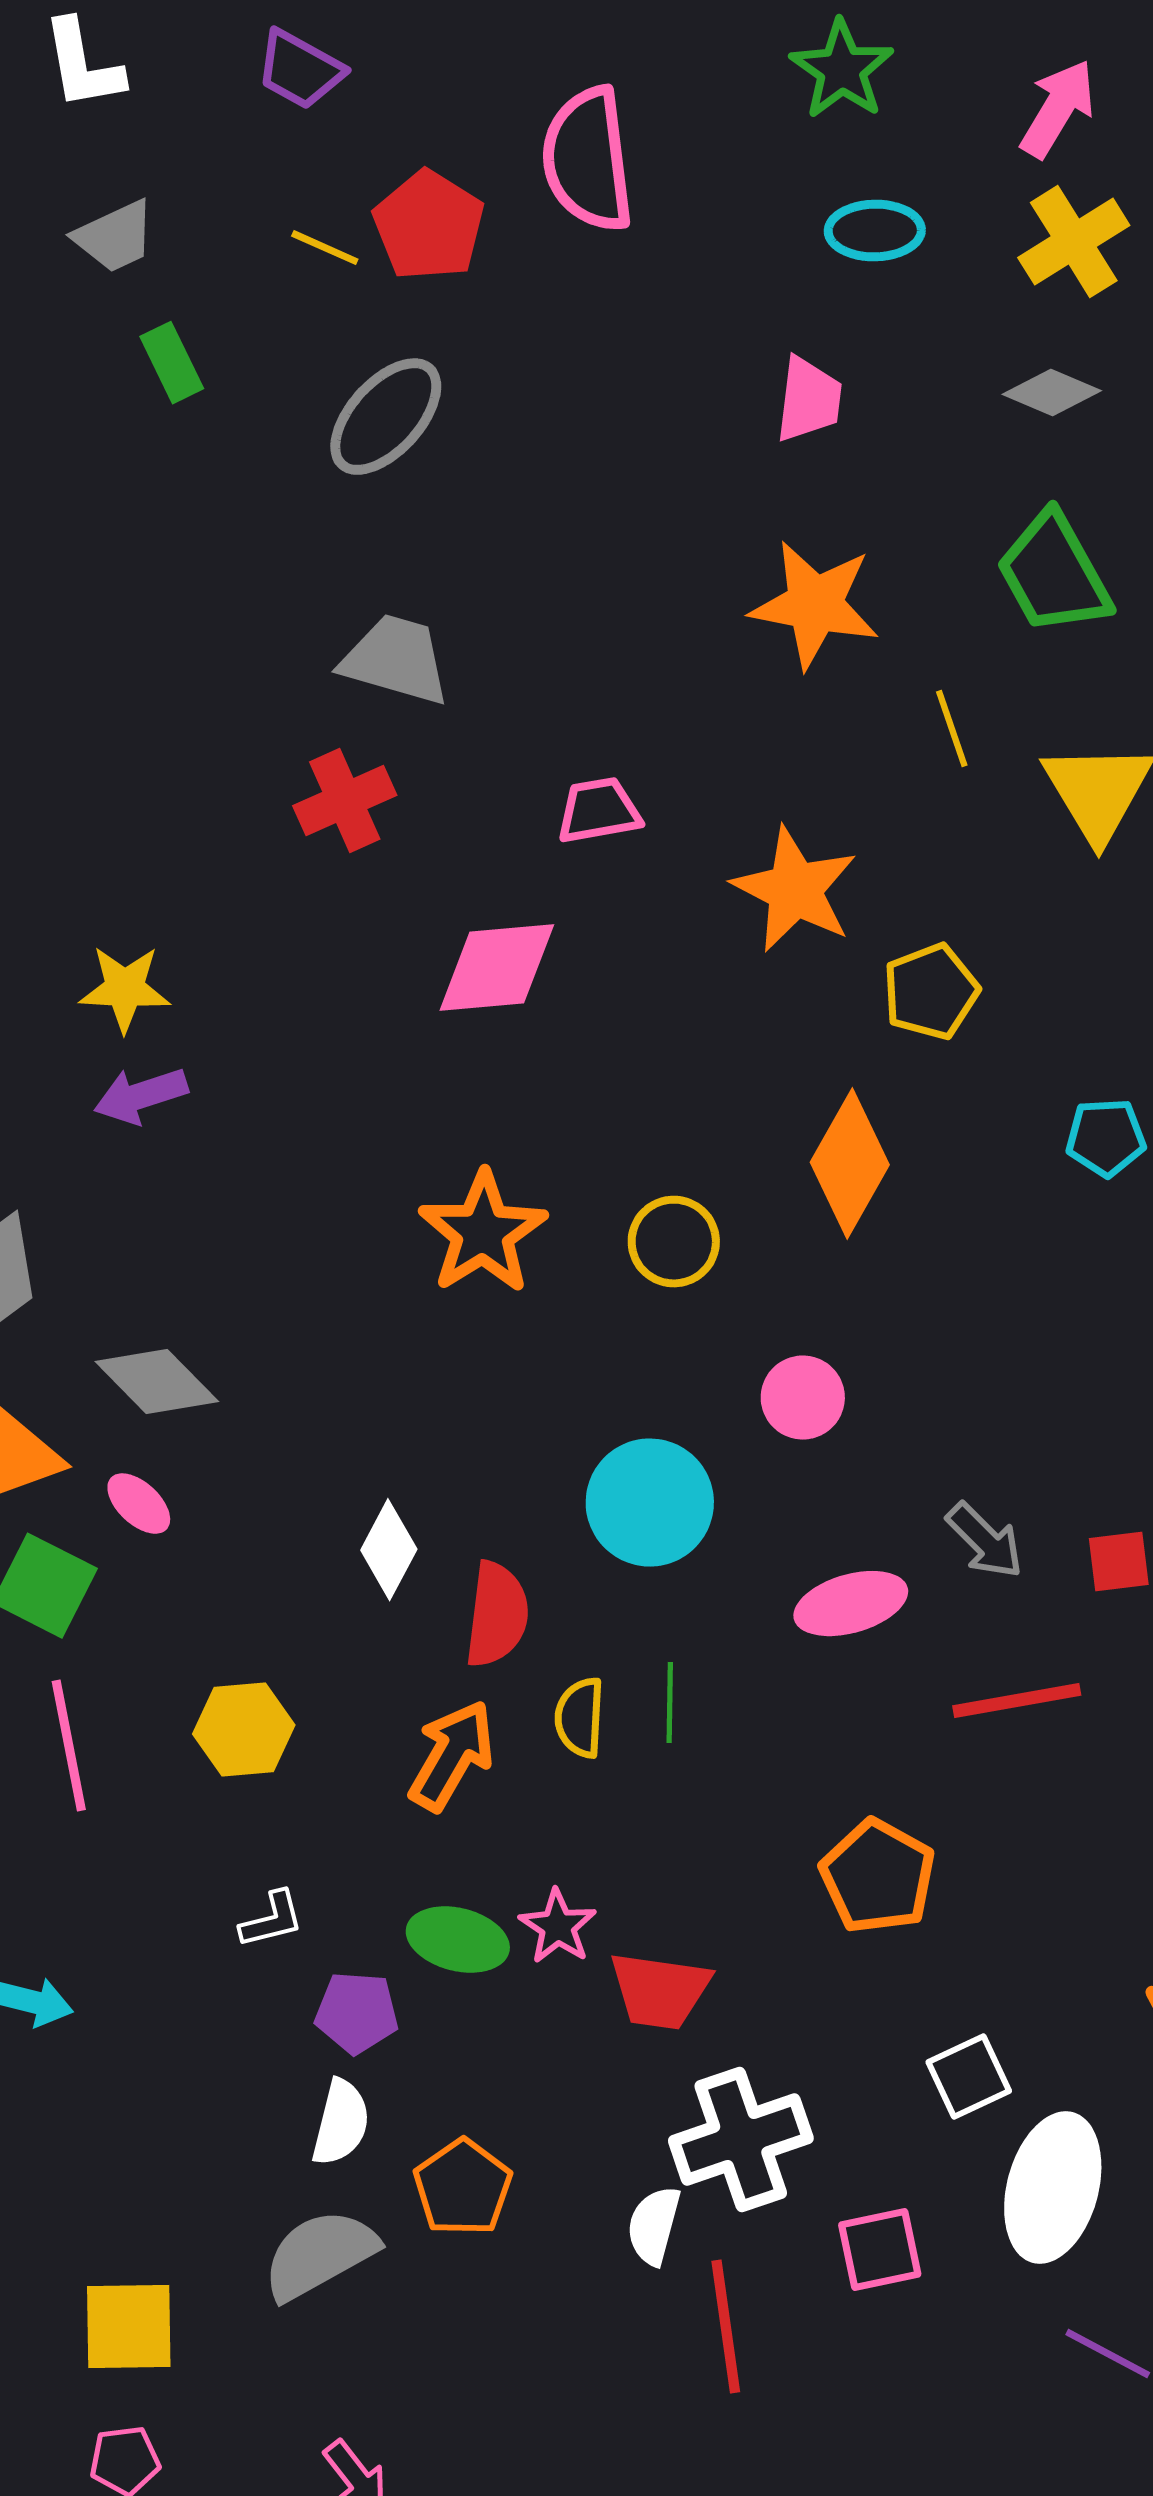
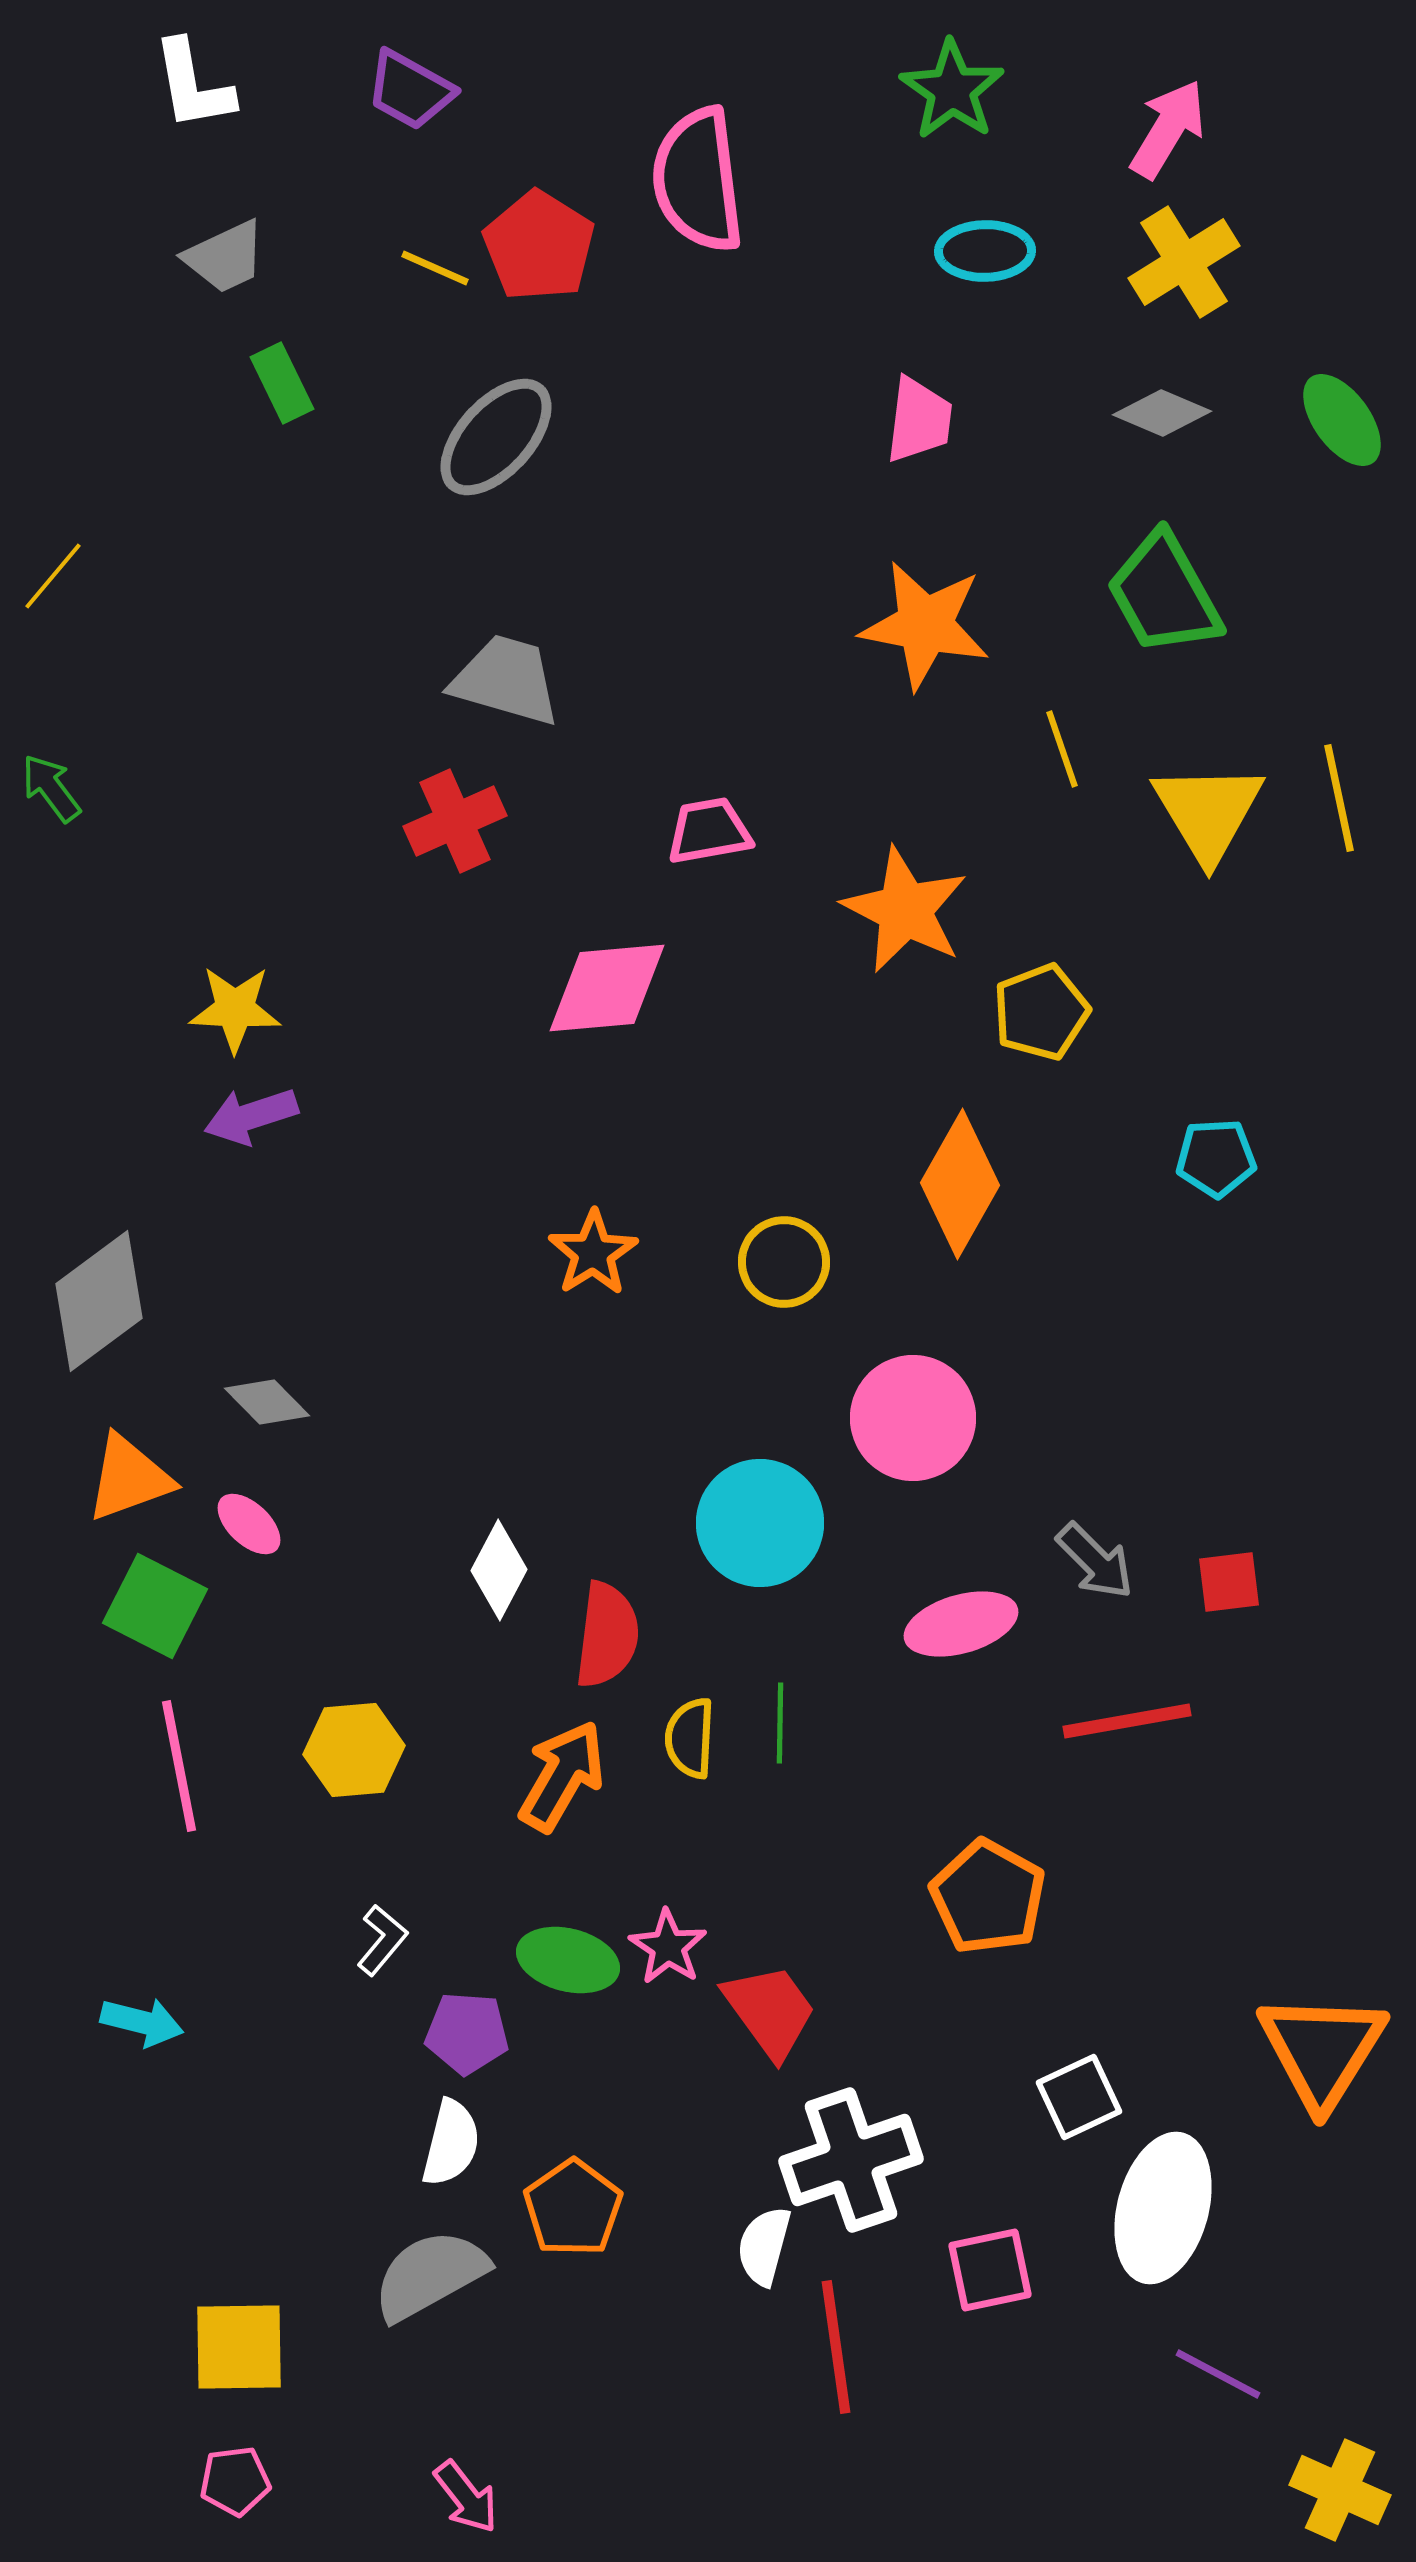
orange star: (483, 1233) -> (593, 1253), size x0.7
gray diamond: (157, 1382) -> (267, 1402), size x0.7
pink circle: (803, 1398) -> (913, 1418), size x1.5
white L-shape: (272, 1920) -> (382, 1940), turned -36
red trapezoid: (660, 1991) -> (770, 2011), turned -134

